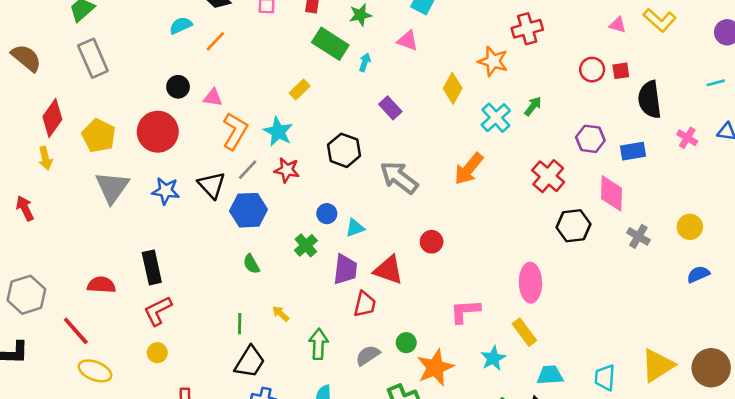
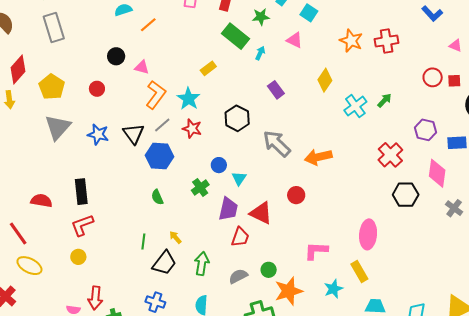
orange star: (493, 61) -> (351, 41), moved
red circle: (158, 132) -> (97, 89), size x0.5
orange arrow: (469, 169) -> (318, 157), moved, turned 32
cyan triangle: (355, 228) -> (239, 178), turned -42
black trapezoid: (250, 362) -> (164, 263), moved

